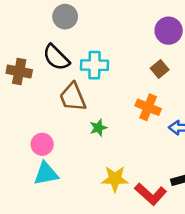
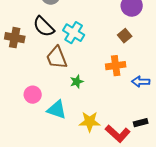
cyan cross: (94, 65) -> (74, 33), turned 30
orange cross: (148, 107) -> (116, 66), turned -30
cyan triangle: (46, 174) -> (57, 110), moved, turned 30

